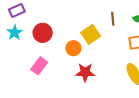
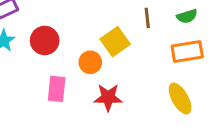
pink rectangle: (39, 66) -> (57, 89), moved, turned -30

